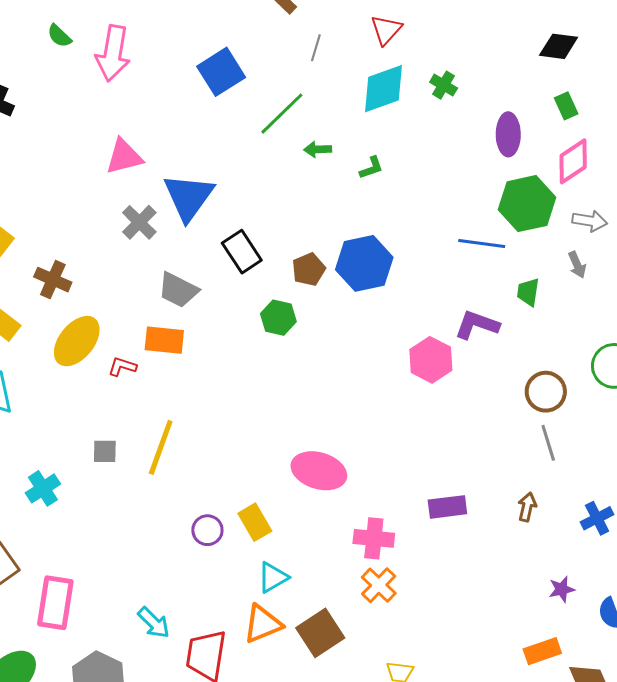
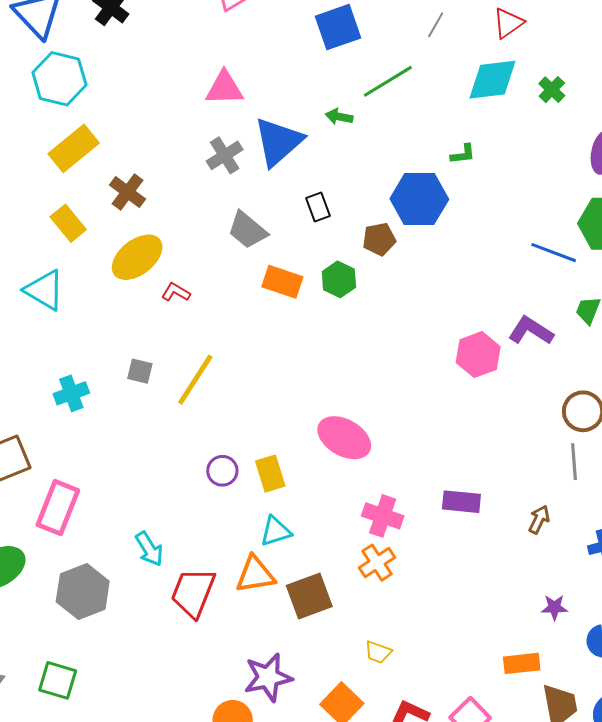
green arrow: (318, 149) -> (339, 117), moved
black rectangle: (242, 252) -> (318, 207), size x0.7
blue hexagon: (364, 263) -> (419, 199), moved
orange rectangle: (164, 340) -> (282, 282), moved

